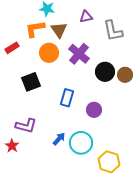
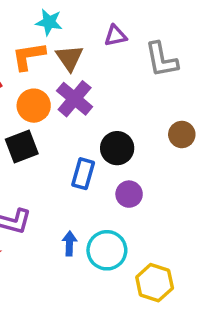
orange circle: (49, 53) -> (34, 106), moved
purple cross: (79, 54) -> (75, 99), moved
black circle: (105, 72) -> (117, 148), moved
blue arrow: (59, 139) -> (69, 243), turned -40

